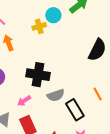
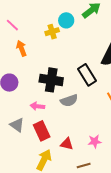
pink arrow: (24, 101) -> (37, 106), turned 40
black rectangle: (75, 110) -> (87, 75), moved

